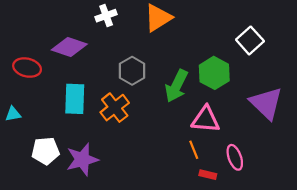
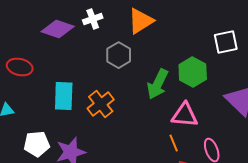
white square: (250, 40) -> (226, 42), turned 30
purple diamond: (69, 47) -> (58, 29), moved
gray hexagon: (132, 71) -> (119, 55), moved

